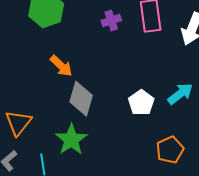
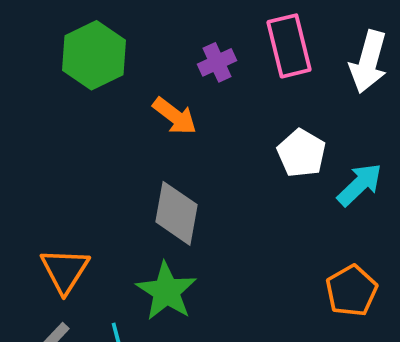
orange arrow: (61, 66) -> (175, 116), moved
white pentagon: (141, 103) -> (302, 153), moved

